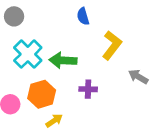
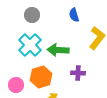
gray circle: (14, 16) -> (32, 15), moved

